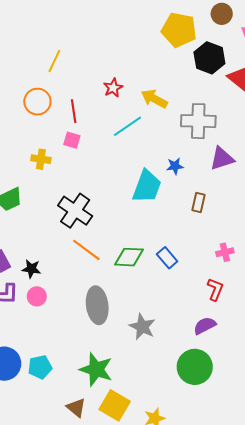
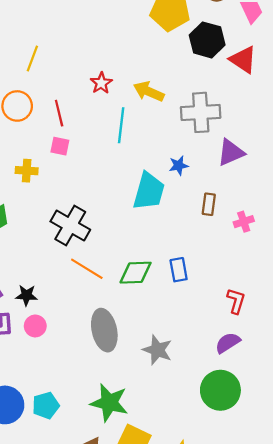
cyan line: (127, 126) -> (121, 125), turned -44
pink cross: (225, 252) -> (244, 222), moved
blue rectangle: (167, 258) -> (179, 270), turned 35

